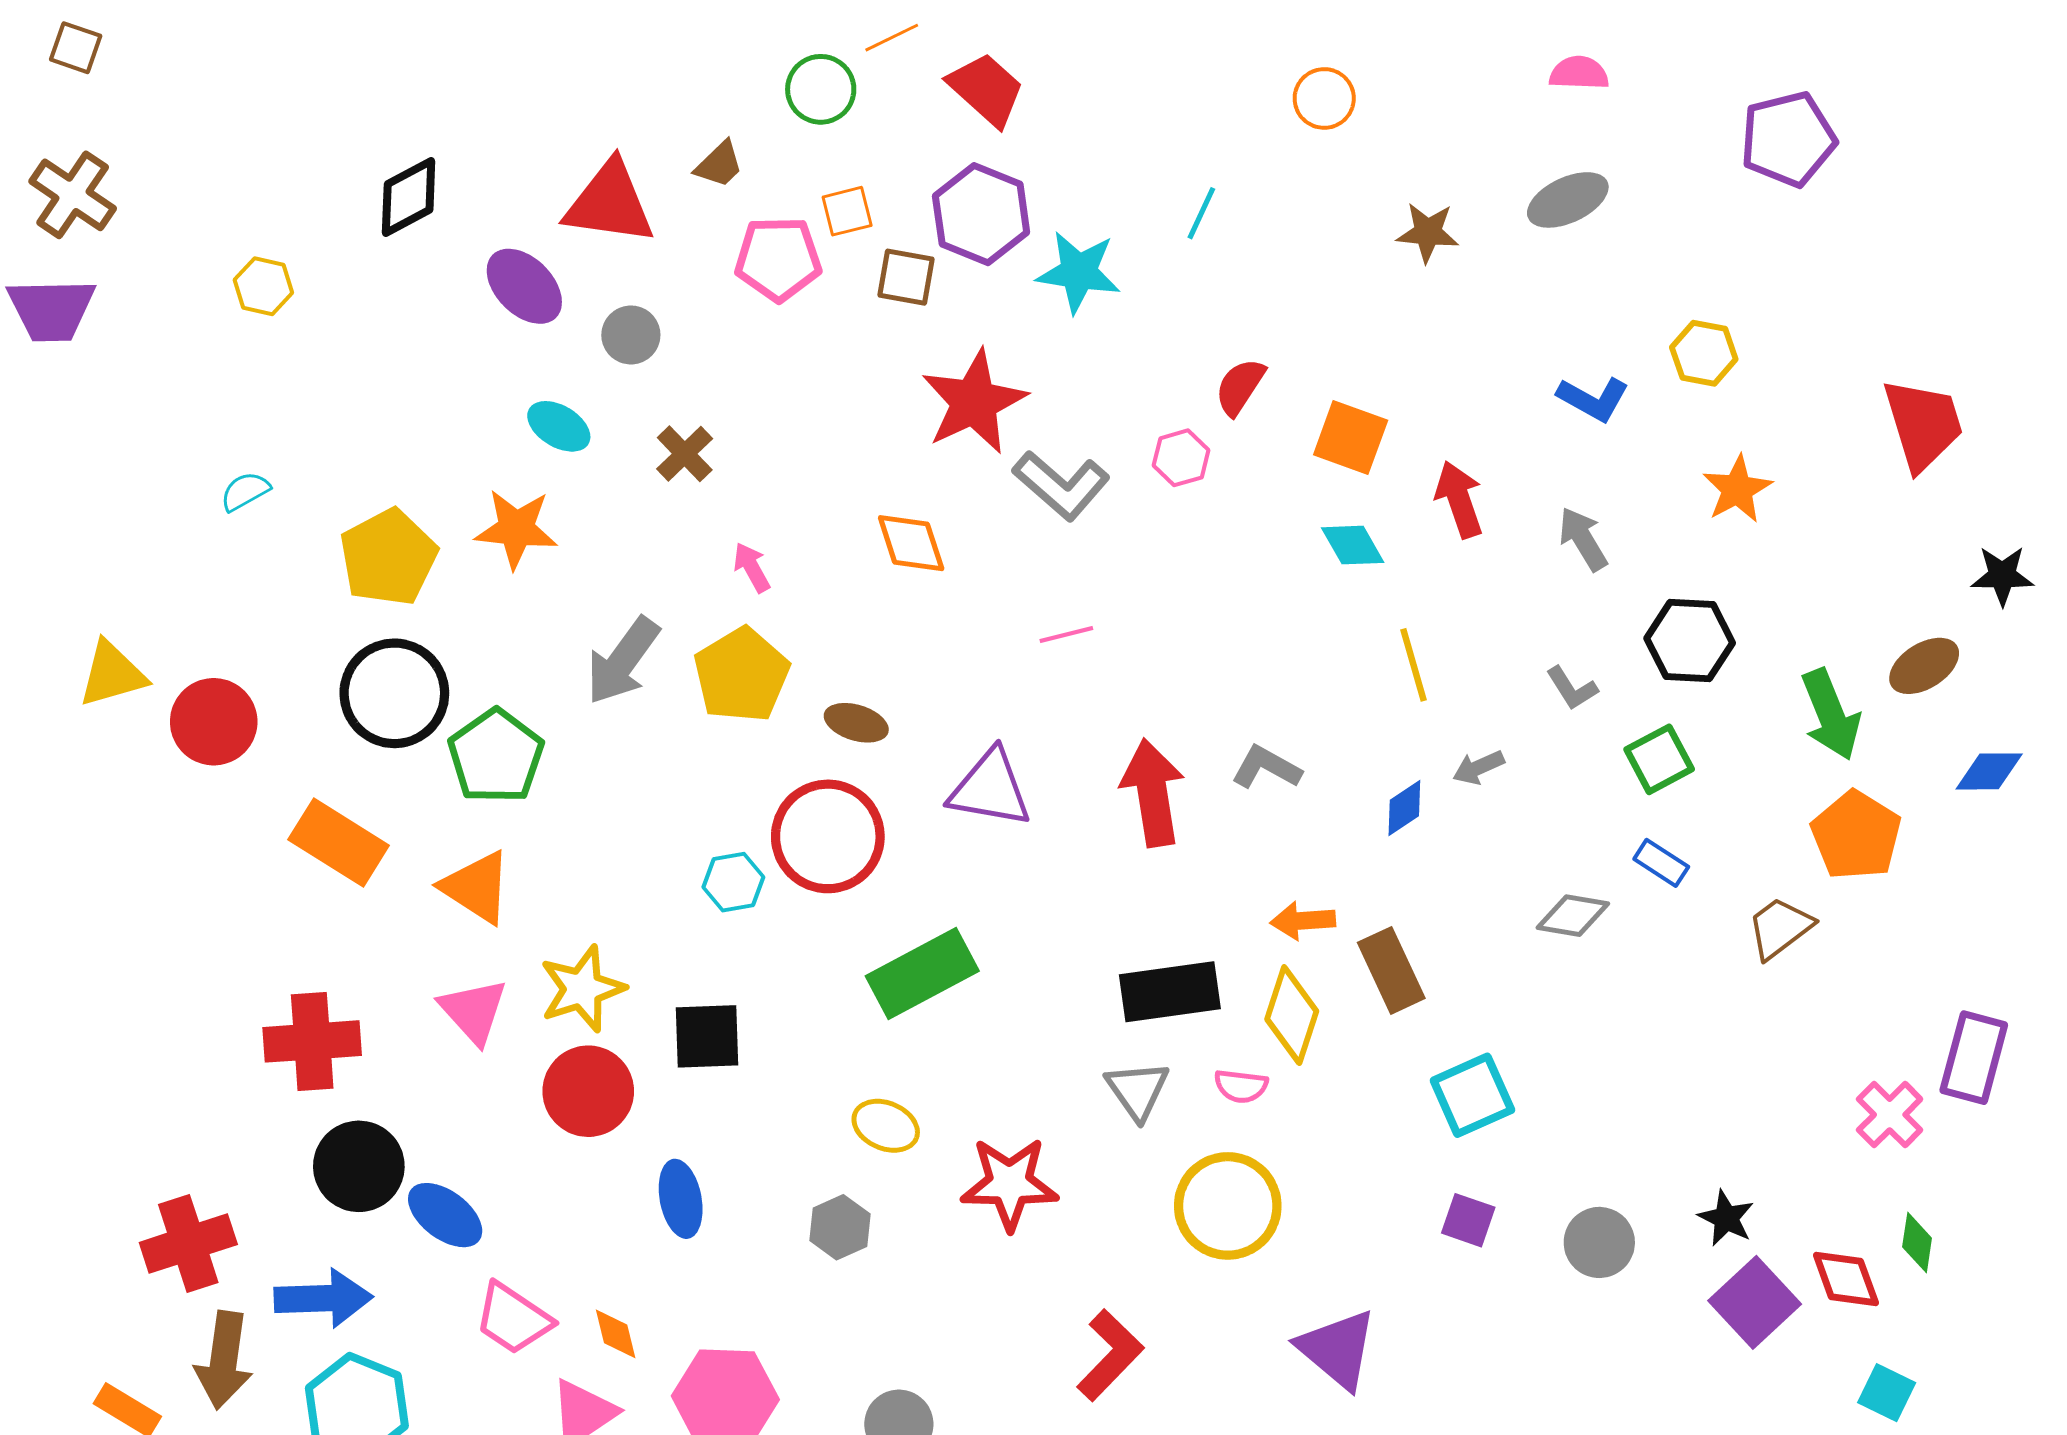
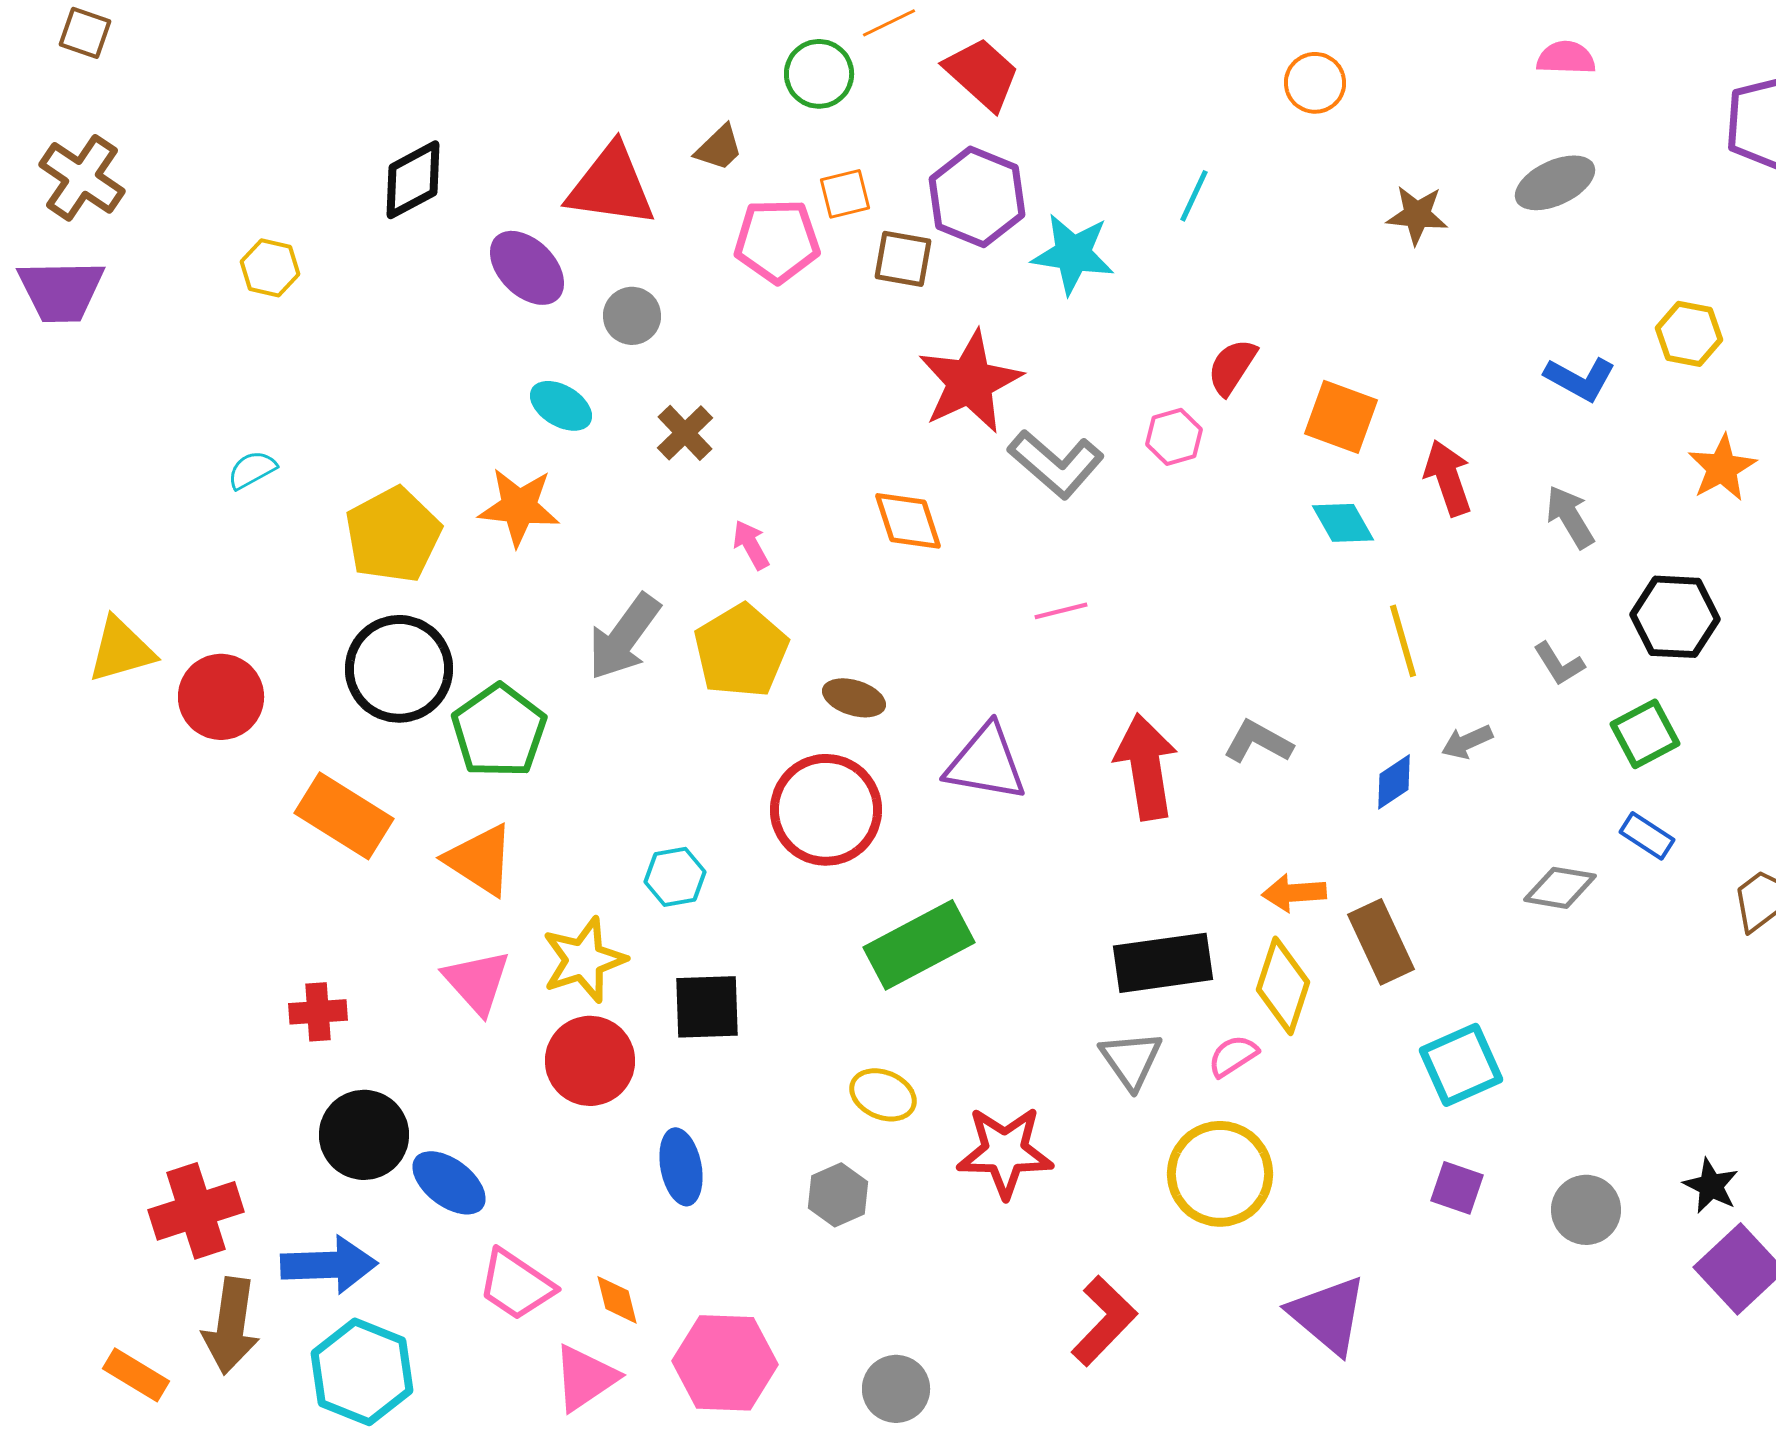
cyan hexagon: (733, 882) -> (675, 877), moved
red cross: (312, 1041) -> (318, 1012), size x0.6
pink semicircle: (1241, 1086) -> (1233, 1056), turned 140

